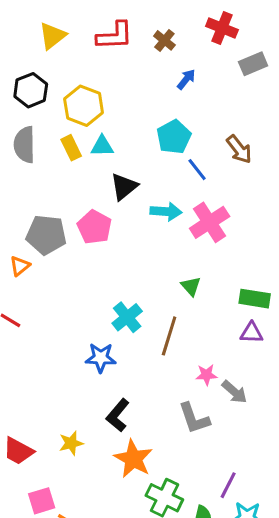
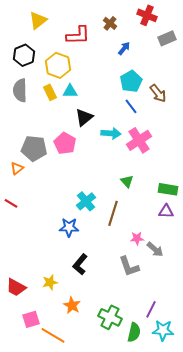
red L-shape: (115, 36) -> (78, 35), moved
cyan pentagon: (174, 137) -> (131, 81), moved
orange star: (133, 459) -> (72, 305), moved, size x0.7

